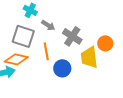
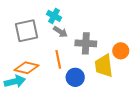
cyan cross: (30, 10) -> (54, 16), moved
gray square: (23, 36) -> (26, 31), moved, turned -30
gray cross: (72, 36) -> (86, 43), turned -30

